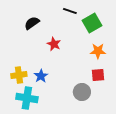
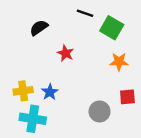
green square: (92, 23) -> (112, 28), turned -30
red square: (98, 75) -> (127, 97), moved

